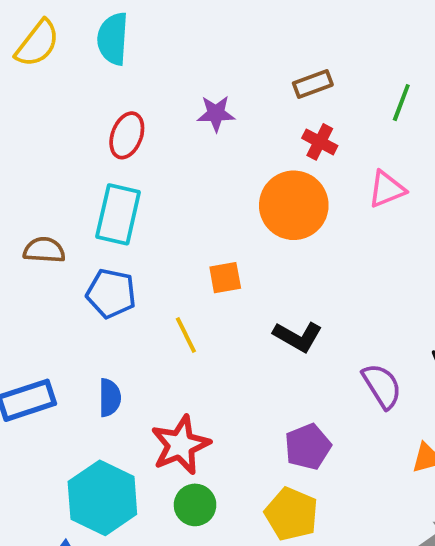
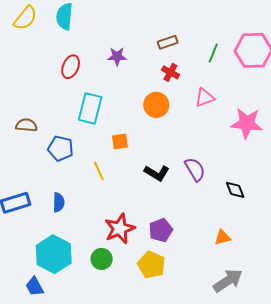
orange circle: (294, 205) -> (156, 105), size x0.7
cyan rectangle: (118, 214) -> (90, 108), moved
purple semicircle: (382, 386) -> (195, 169), moved
red star: (180, 445) -> (120, 229), moved

